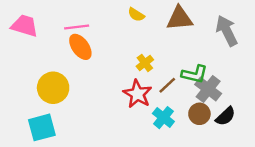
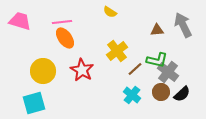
brown triangle: (180, 18) -> (157, 30), moved, size x0.6
yellow cross: (145, 63) -> (117, 51), size x1.5
red star: (137, 94) -> (82, 70), moved

